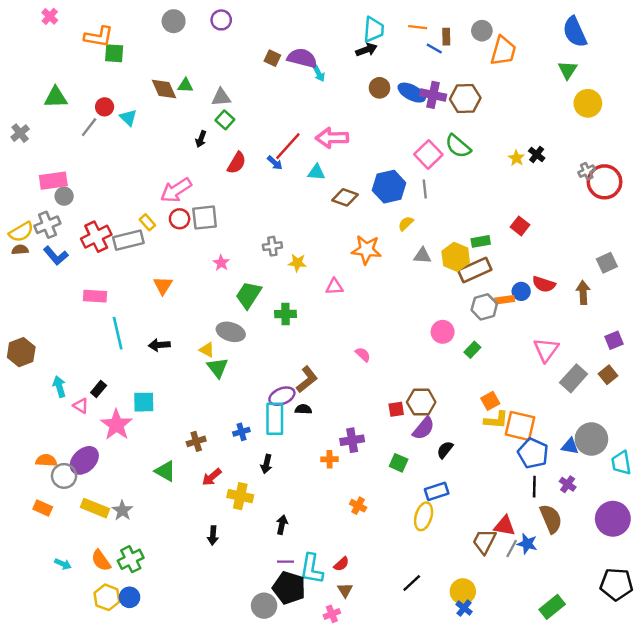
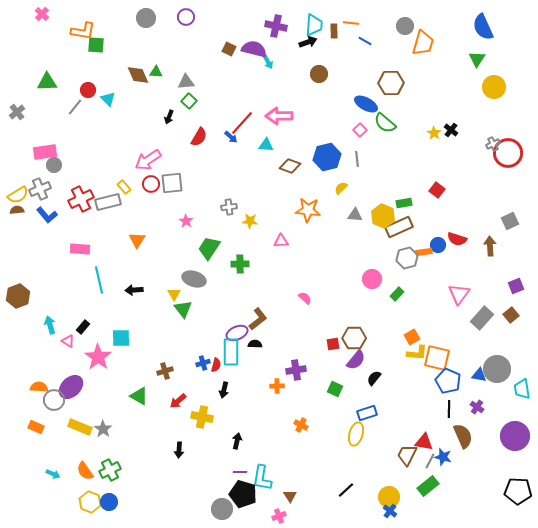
brown rectangle: (446, 37) -> (334, 31), moved
blue ellipse: (412, 93) -> (366, 104), moved
purple cross: (433, 95) -> (276, 26), moved
pink square: (428, 154) -> (360, 130), size x0.6
yellow triangle: (207, 350) -> (174, 294), turned 32
red semicircle: (341, 564) -> (216, 365), moved, turned -32
green rectangle: (552, 607) -> (428, 486), moved

